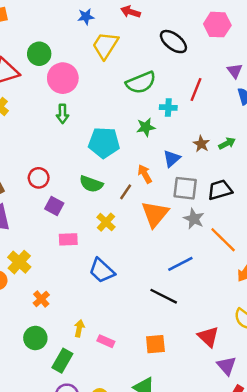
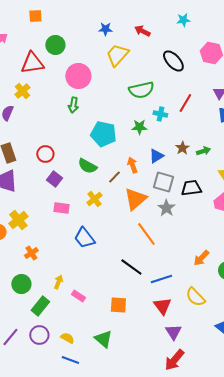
green circle: (39, 54) -> (55, 45), moved
orange line: (223, 240) -> (146, 234), moved
blue line: (180, 264) -> (161, 279), moved

